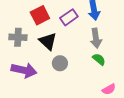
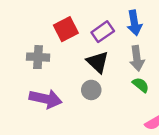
black triangle: (48, 41) -> (98, 62), moved

